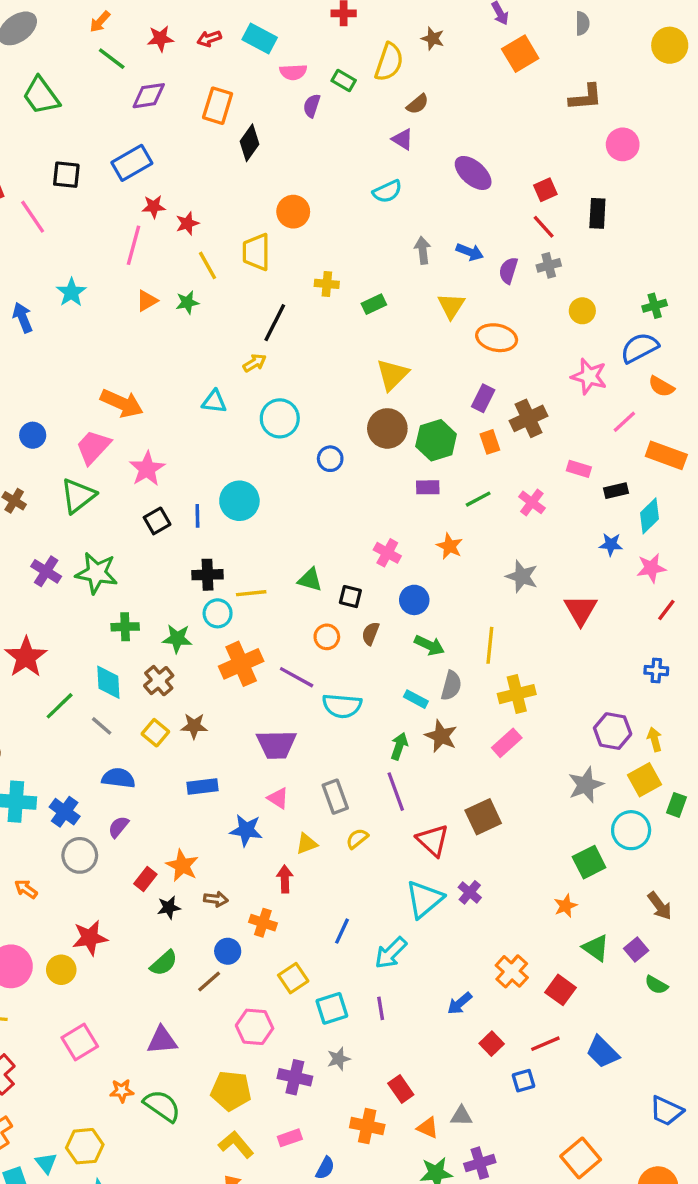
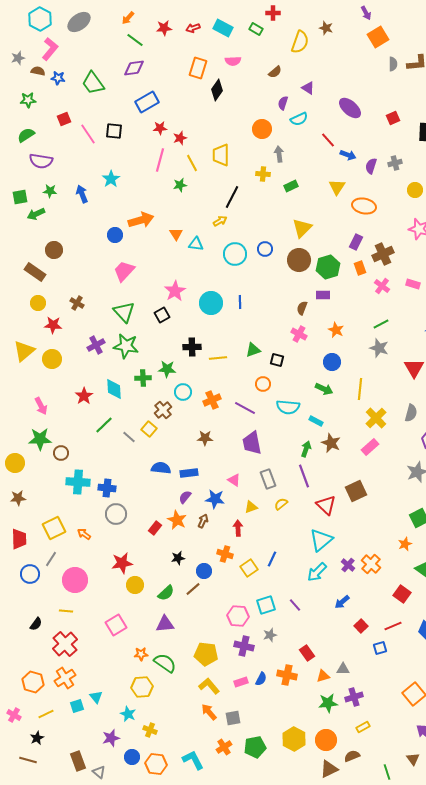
gray semicircle: (582, 23) -> (393, 64), moved
pink semicircle: (293, 72) -> (233, 61), moved
green rectangle: (344, 81) -> (256, 29), moved
green trapezoid: (41, 96) -> (93, 83), moved
purple diamond: (149, 96) -> (134, 68), moved
brown semicircle: (418, 104) -> (275, 72), moved
purple semicircle: (312, 106) -> (283, 103), moved
black square: (66, 175) -> (114, 131), moved
orange circle: (293, 212) -> (262, 129), moved
red line: (544, 227) -> (328, 140), moved
pink line: (134, 245) -> (160, 160), moved
gray arrow: (423, 250) -> (279, 154), moved
orange triangle: (147, 301) -> (176, 234), moved, turned -32
orange arrow: (122, 403) -> (141, 220), moved, turned -40
blue circle: (33, 435) -> (115, 235), moved
blue circle: (330, 459) -> (265, 249), moved
pink star: (147, 469) -> (175, 291), moved
green triangle: (78, 496) -> (124, 312), moved, turned -35
green line: (478, 499) -> (381, 324), moved
pink cross: (532, 502) -> (382, 286), moved
blue line: (197, 516) -> (240, 302), moved
purple cross: (46, 571) -> (96, 345), turned 30
green triangle: (310, 580) -> (253, 350), turned -35
blue circle: (414, 600) -> (332, 362), moved
cyan circle: (218, 613) -> (183, 392), moved
brown semicircle: (371, 634) -> (302, 308), moved
green star: (177, 639) -> (167, 369), moved
red star: (26, 657) -> (84, 396), size x0.7
orange cross: (241, 664) -> (212, 400), size x0.7
cyan diamond: (108, 682) -> (114, 389), moved
gray semicircle: (451, 686) -> (411, 413), moved
yellow cross: (517, 694) -> (376, 418), turned -30
cyan semicircle: (342, 706) -> (288, 407), moved
brown star: (194, 726) -> (205, 438), moved
yellow square: (155, 733) -> (149, 429), moved
purple trapezoid: (276, 744) -> (252, 443), moved, turned 80
blue semicircle: (118, 778) -> (161, 468), moved
blue cross: (65, 812) -> (107, 488), turned -30
purple semicircle: (118, 827) -> (185, 497), moved
purple cross: (470, 892) -> (348, 565), moved
brown arrow: (216, 899) -> (203, 521), moved, turned -72
black star: (169, 908) -> (178, 558), moved
cyan arrow: (391, 953) -> (317, 572), moved
green semicircle: (164, 963) -> (166, 593), moved
yellow circle: (61, 970) -> (135, 585), moved
orange cross: (512, 971) -> (371, 564), moved
yellow square: (293, 978) -> (249, 568), moved
purple line: (381, 1008) -> (295, 605), turned -32
pink hexagon: (255, 1027) -> (238, 616), moved
orange triangle: (428, 1128) -> (323, 676), turned -40
yellow hexagon: (85, 1146) -> (142, 687), moved
blue semicircle: (325, 1168) -> (261, 679), moved

